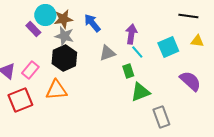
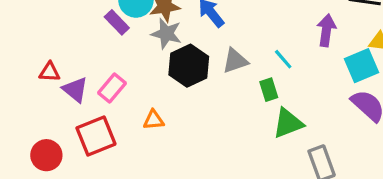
purple arrow: (131, 34) -> (326, 30), moved
cyan square: (168, 47) -> (362, 66), moved
black hexagon: (64, 58) -> (189, 66), moved
orange triangle: (56, 90) -> (154, 120), size x0.6

